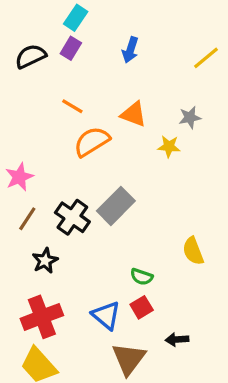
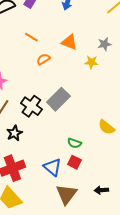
orange semicircle: (92, 142) -> (43, 59), size x0.6
yellow semicircle: (193, 251) -> (106, 127), turned -30
red square: (142, 307) -> (74, 162), turned -32
black arrow: (177, 339) -> (101, 190), moved

